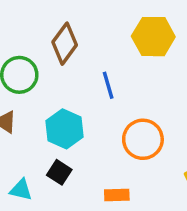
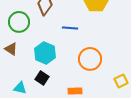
blue line: (108, 85) -> (70, 28), turned -70

